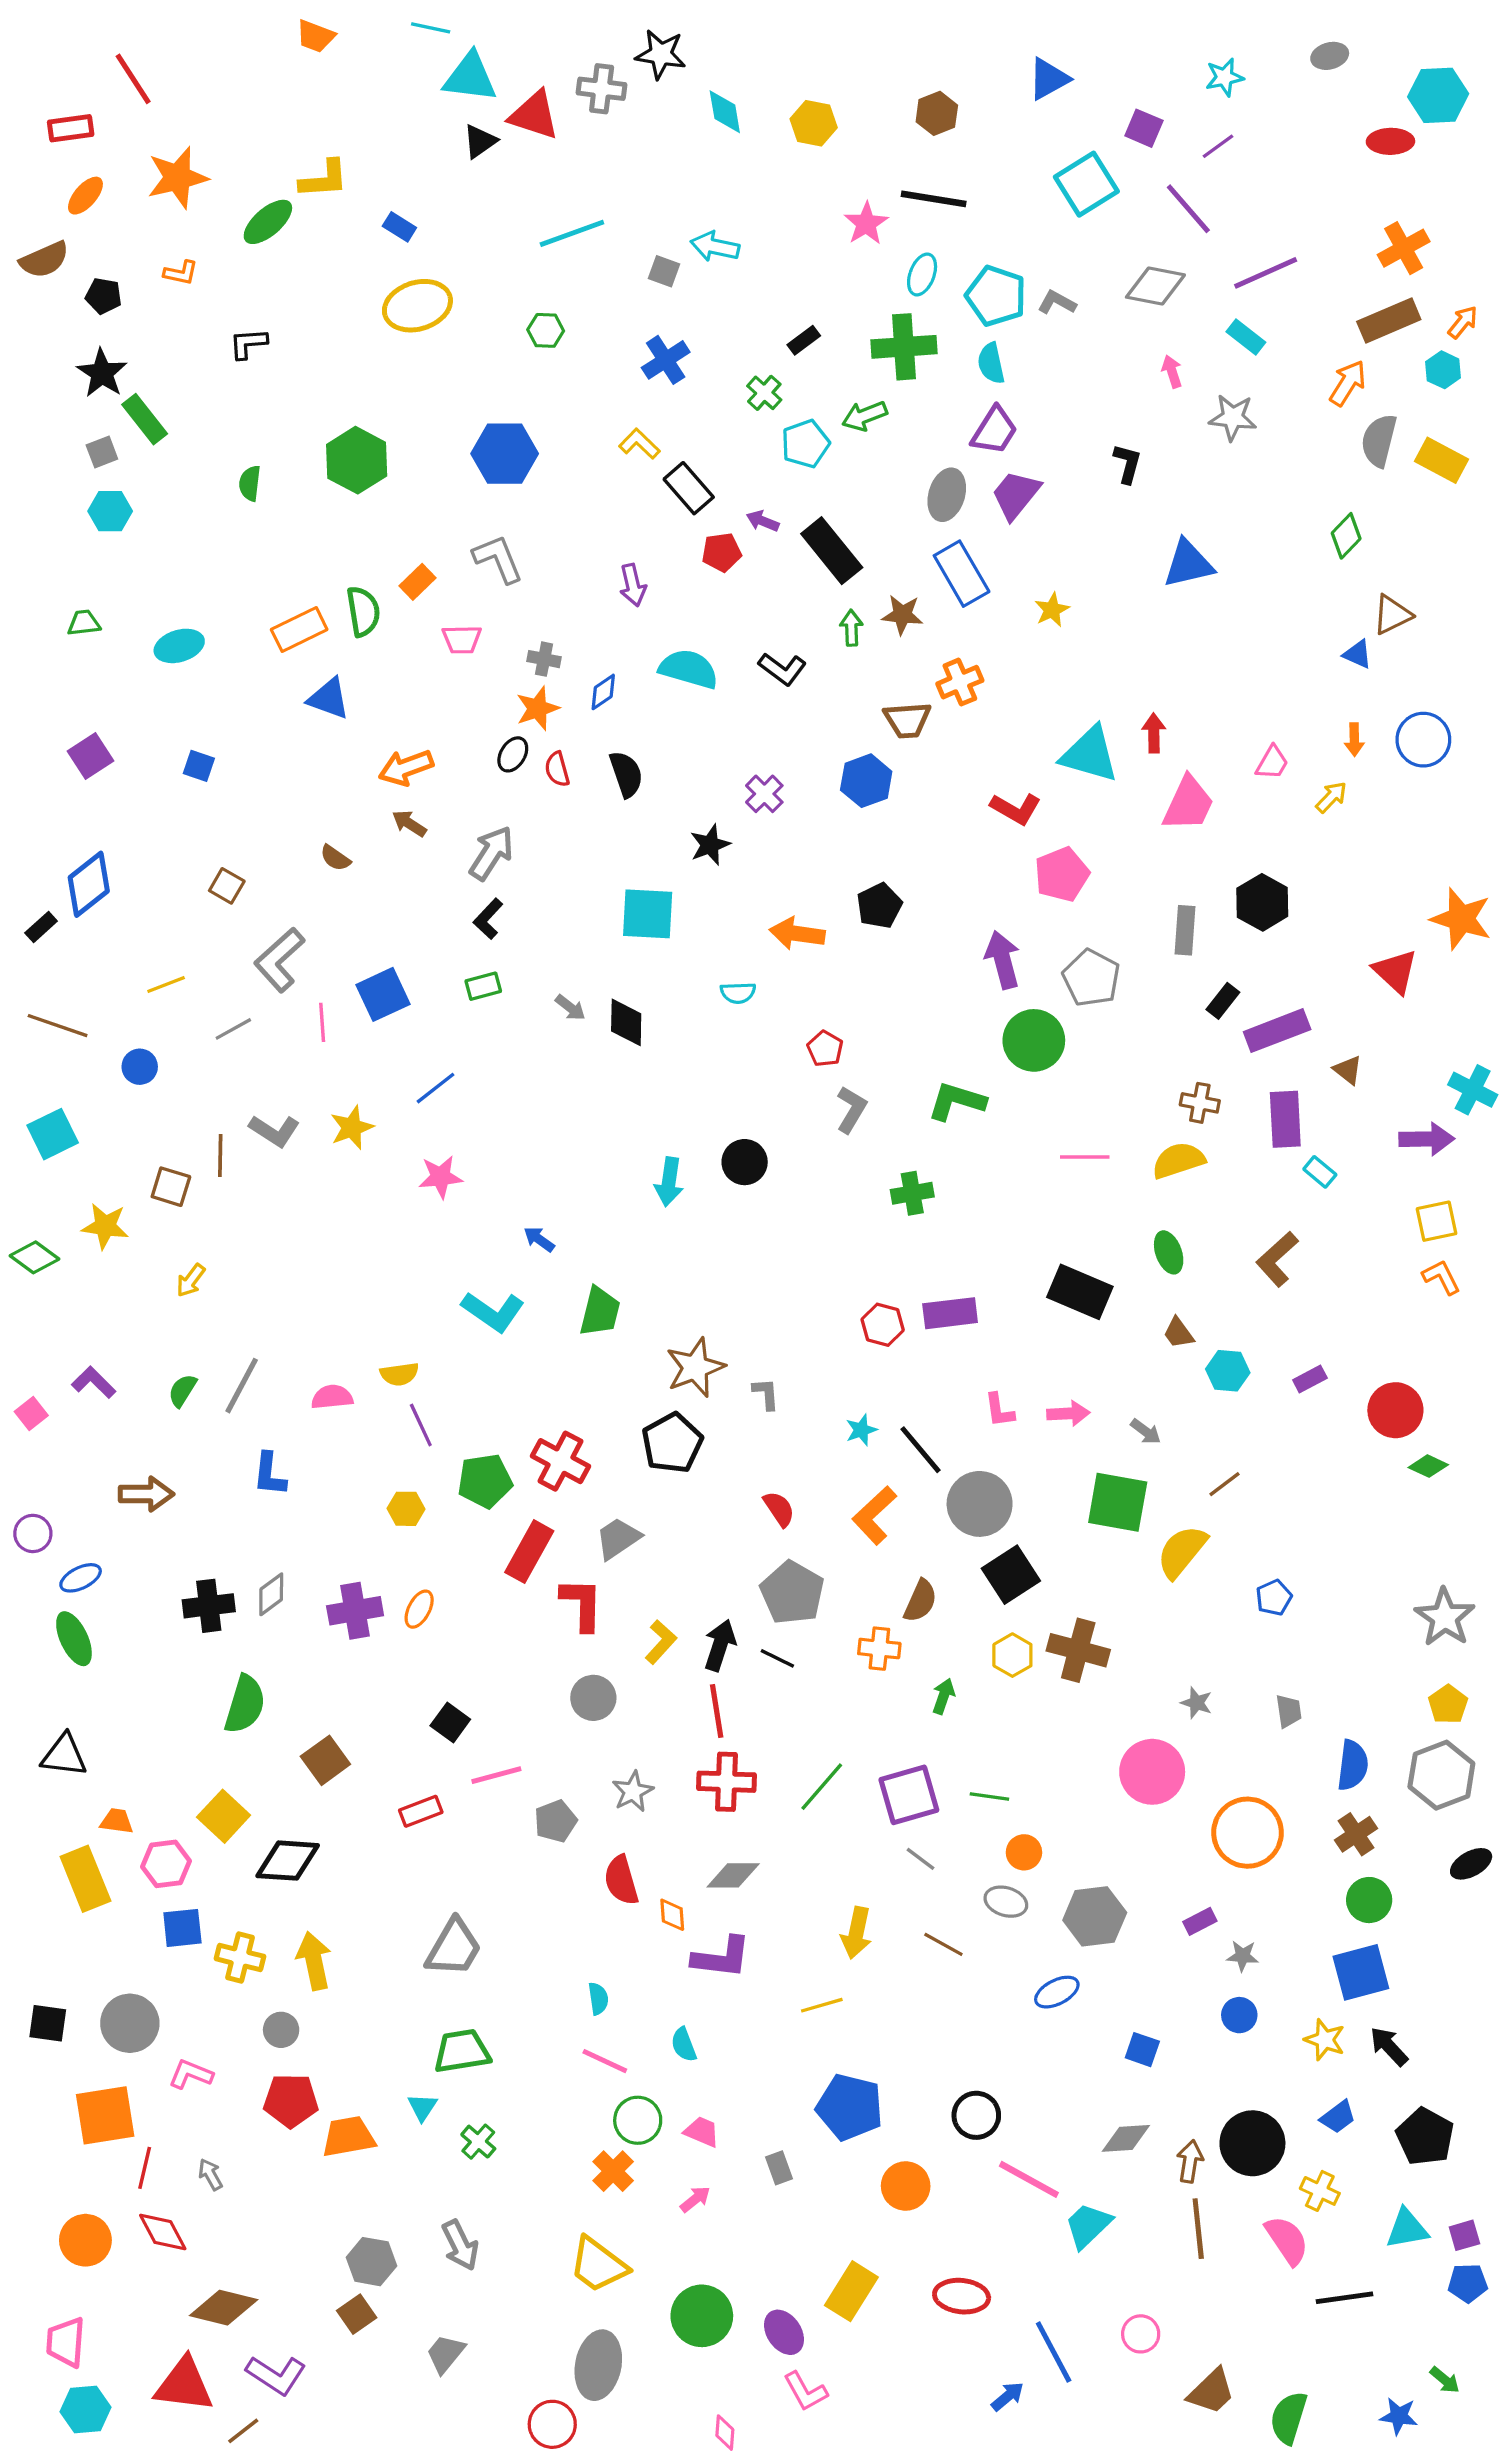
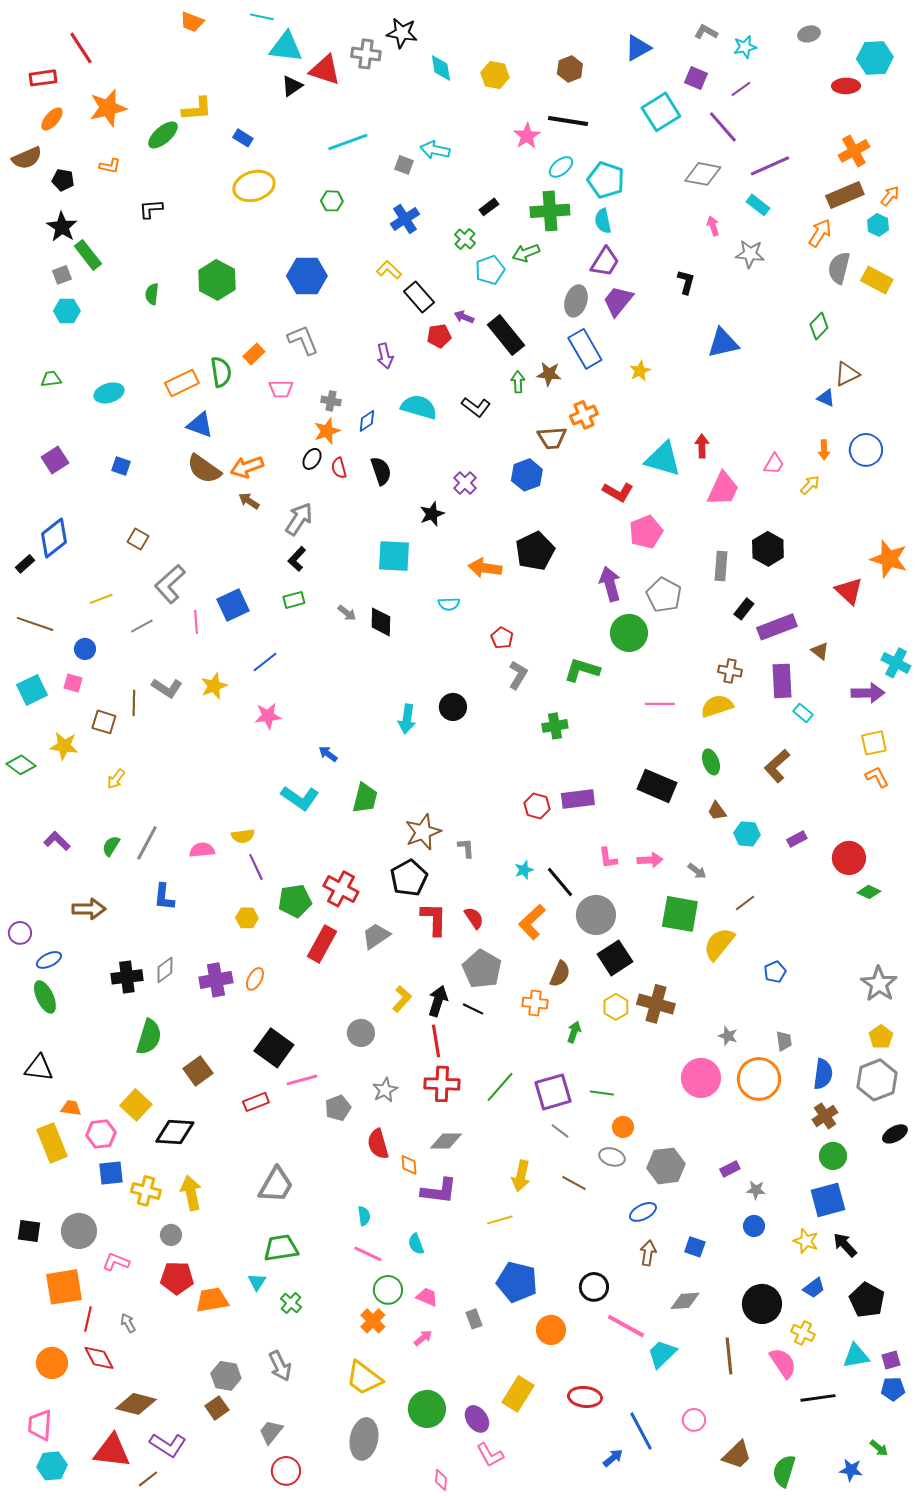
cyan ellipse: (922, 274) -> (561, 167), turned 30
gray L-shape: (1057, 302) -> (706, 32), moved
brown semicircle: (335, 858) -> (204, 469), moved, size x1.8
black pentagon: (879, 906) -> (535, 551), size x1.4
pink square: (31, 1414) -> (73, 683), moved, turned -36
red L-shape: (582, 1604) -> (434, 919), moved
black square: (450, 1722) -> (274, 1048), size x1.6
orange circle: (1247, 1833) -> (759, 1079), moved
brown arrow: (1190, 2161) -> (648, 1253), moved
red circle: (552, 2424) -> (286, 1471), moved

